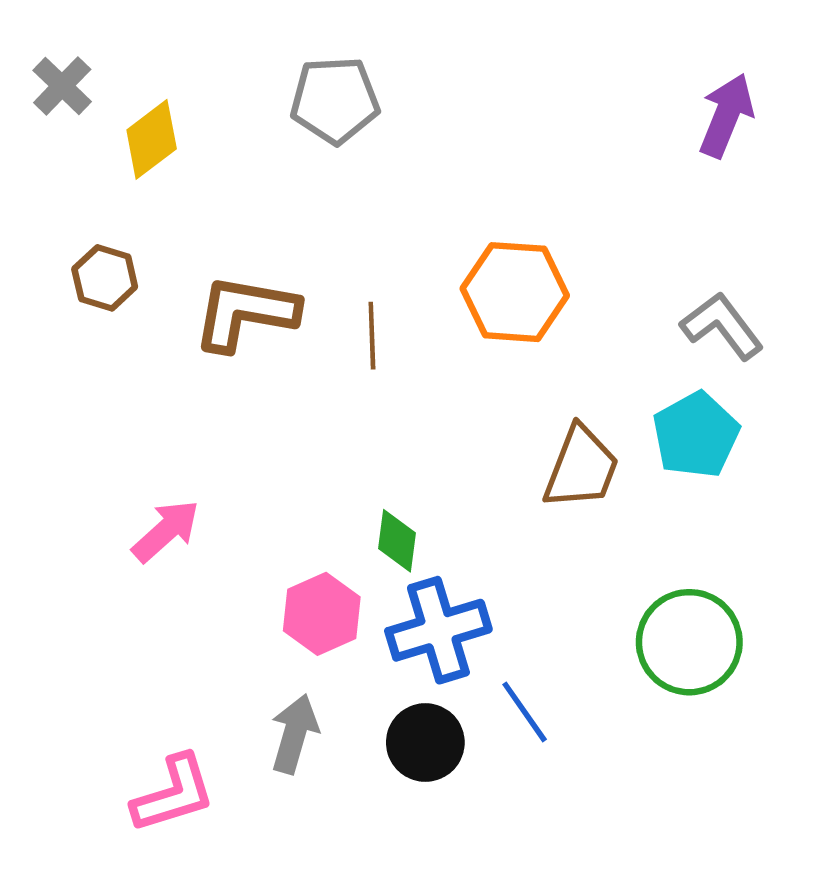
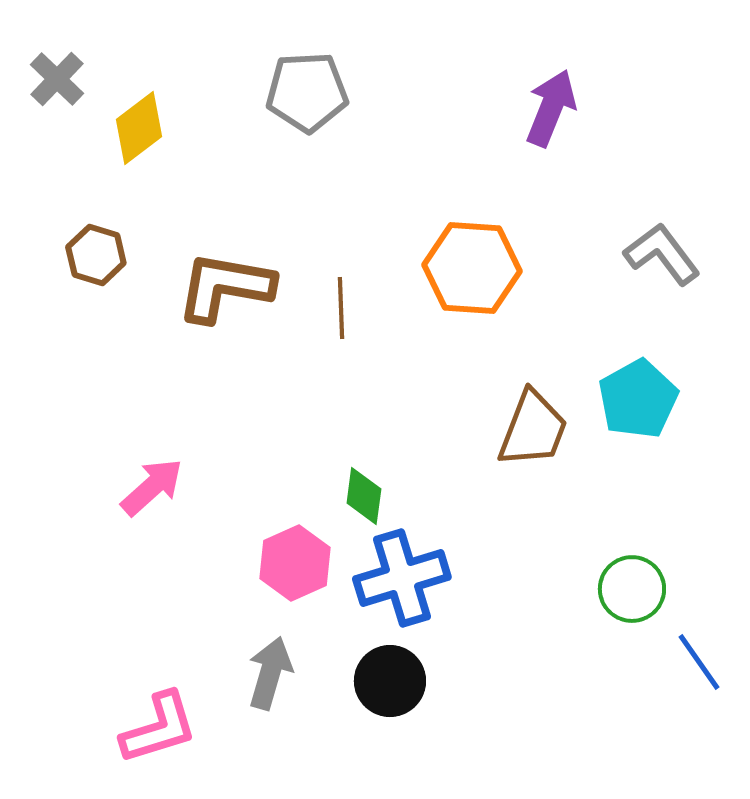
purple arrow: (726, 115) -> (551, 108), moved
gray L-shape: (722, 326) -> (662, 254), moved
green circle: (689, 642) -> (632, 589), size x0.7
blue line: (525, 712) -> (699, 662), moved

